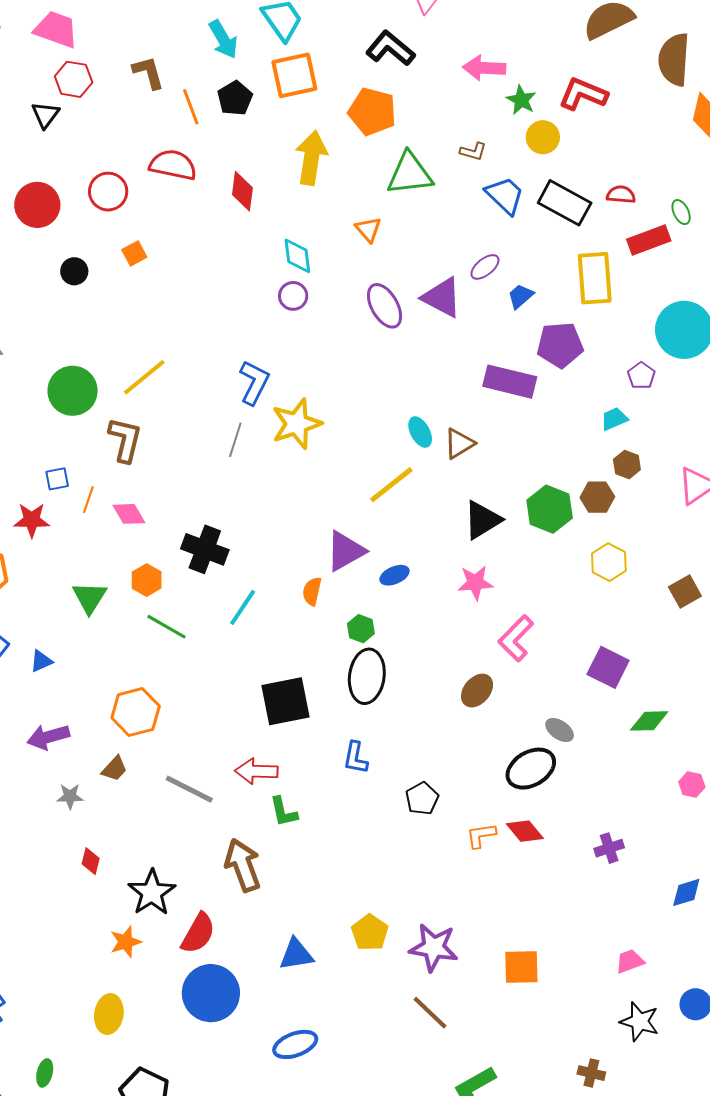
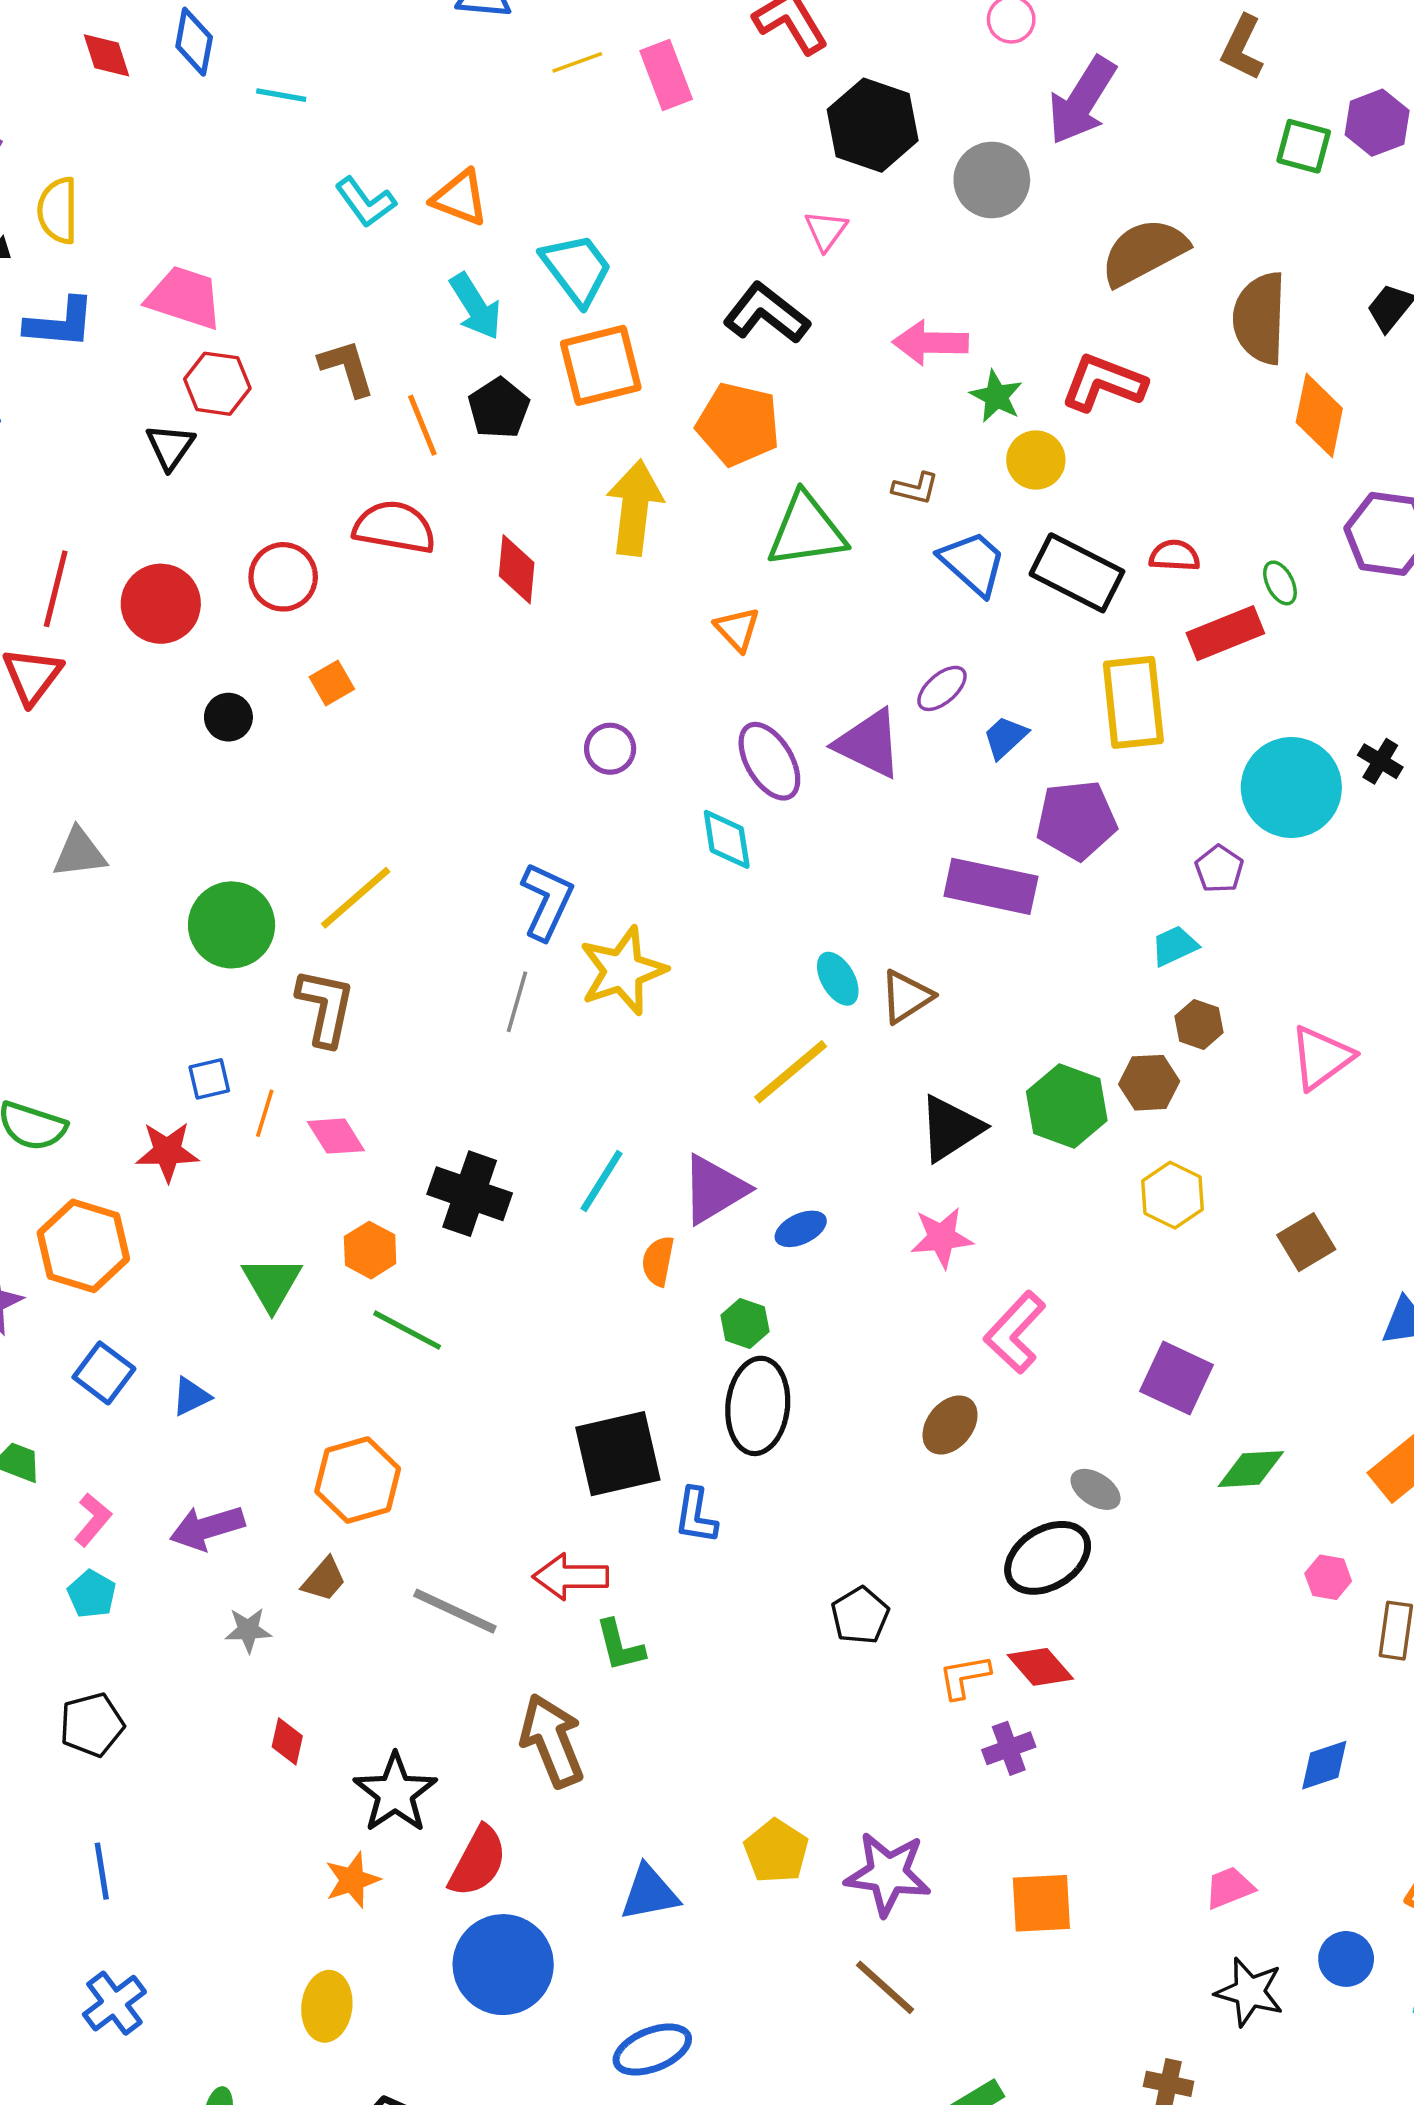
cyan diamond: (297, 256) -> (727, 839), moved
cyan line: (243, 607) -> (602, 1181), moved
blue L-shape: (355, 758) -> (696, 1516), moved
purple cross: (609, 848) -> (1009, 1748), moved

